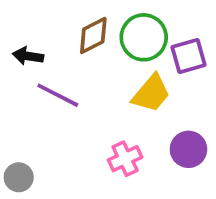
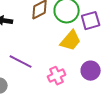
purple line: (58, 95) -> (21, 62), moved

